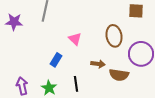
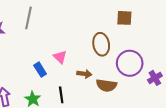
pink triangle: (75, 39) -> (60, 57), moved
blue rectangle: (56, 60) -> (40, 70), turned -64

